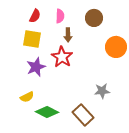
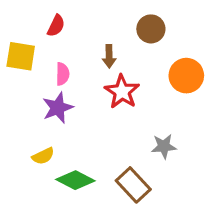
pink semicircle: (60, 16) -> (62, 74), moved
yellow square: (32, 39) -> (21, 56), moved
red star: (62, 57) -> (122, 92), moved

